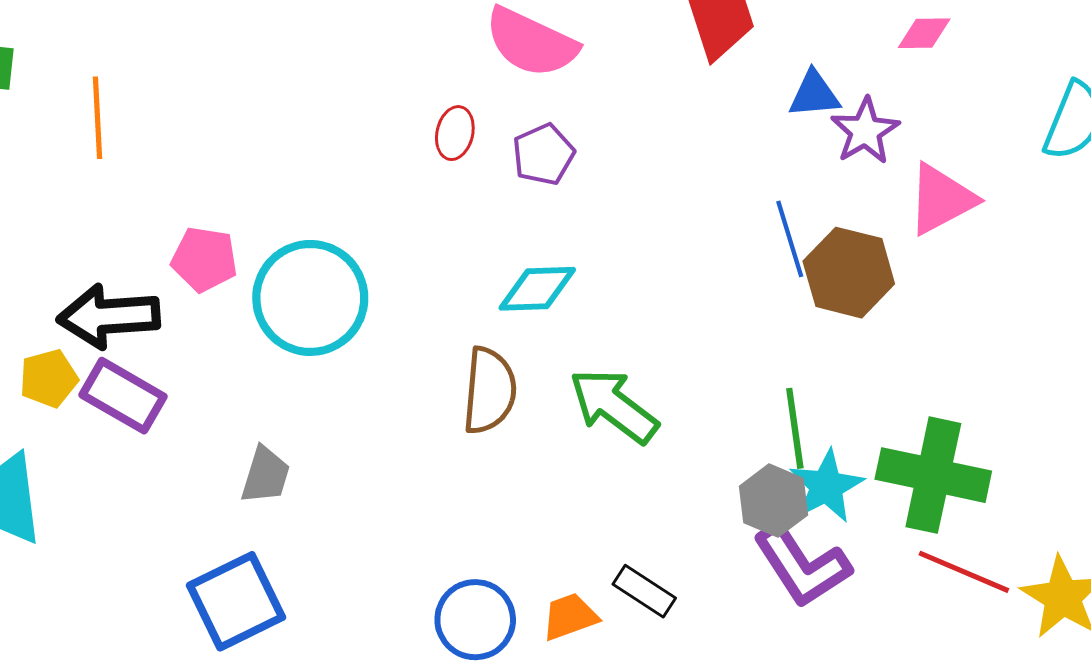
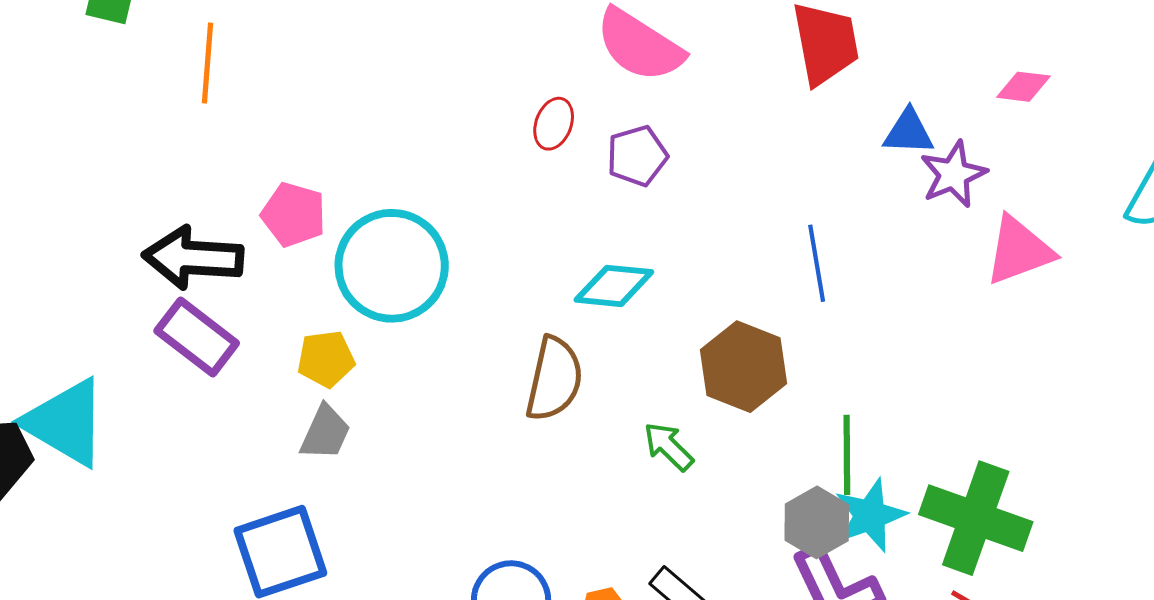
blue line: (790, 239) -> (817, 263), moved
brown hexagon: (849, 273) -> (744, 367), moved
yellow pentagon: (49, 378) -> (326, 359), moved
green arrow: (614, 406) -> (668, 446), moved, size x0.6

